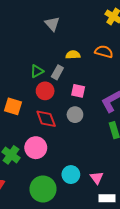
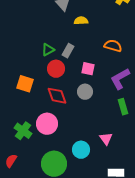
orange semicircle: (104, 52) -> (113, 46), moved
yellow semicircle: (73, 55) -> (81, 21), moved
pink triangle: (97, 178) -> (106, 139), moved

